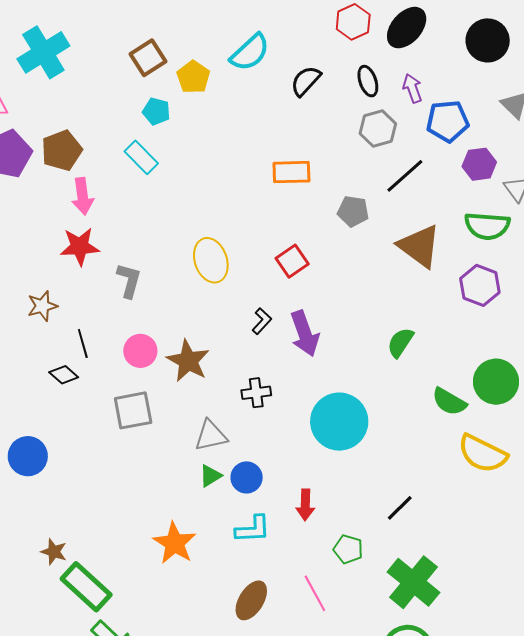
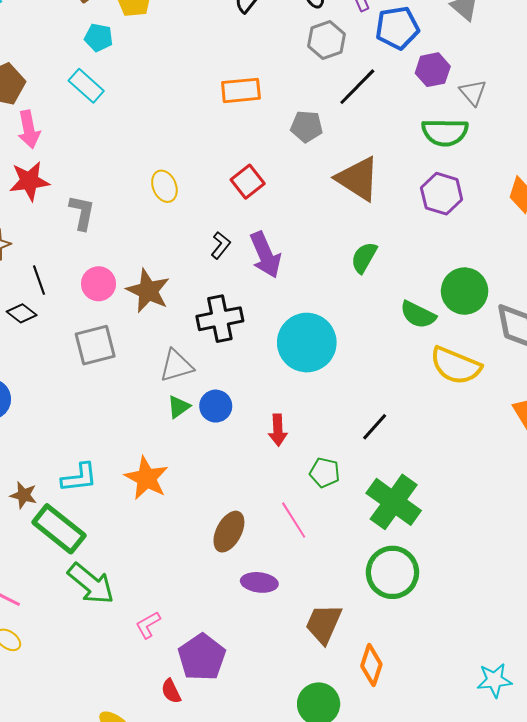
brown triangle: (419, 246) -> (358, 179), moved
yellow ellipse: (211, 260) -> (164, 186), size x0.7
black cross: (256, 393) -> (220, 319), size x1.5
cyan L-shape: (253, 529) -> (79, 478), moved

